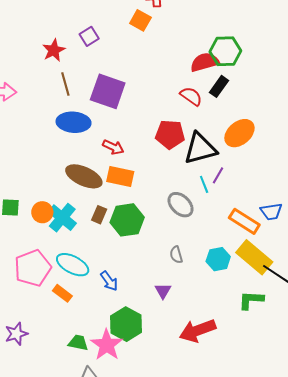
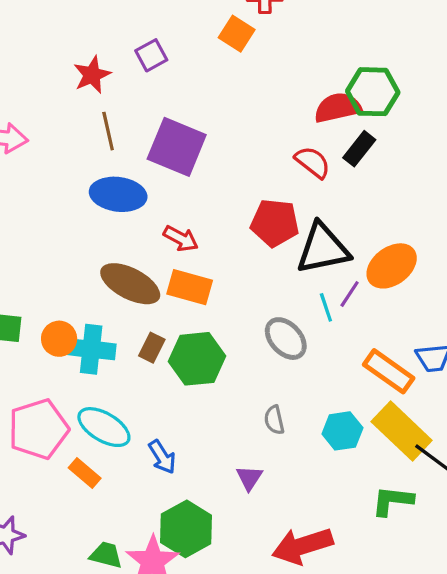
orange ellipse: (239, 133) -> (392, 266), moved
cyan cross: (62, 218) -> (91, 349), turned -36

